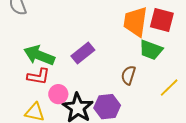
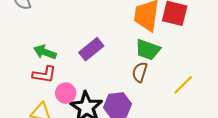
green trapezoid: (151, 50) -> (148, 50), moved
green arrow: (39, 55) -> (45, 52), size x0.7

